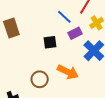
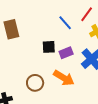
purple rectangle: (75, 33) -> (66, 53), moved

